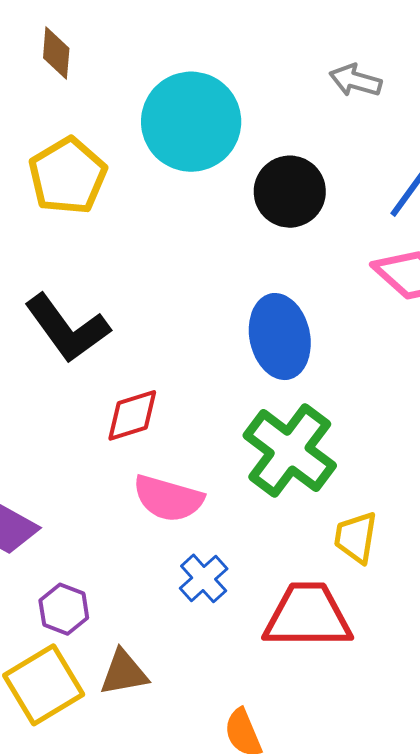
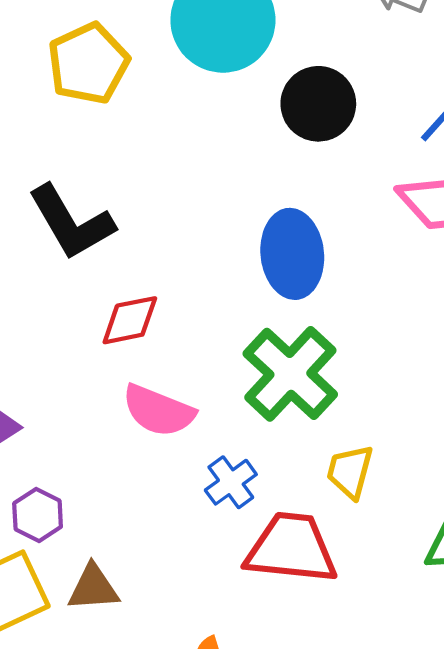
blue cross: (204, 578) -> (231, 482), moved

